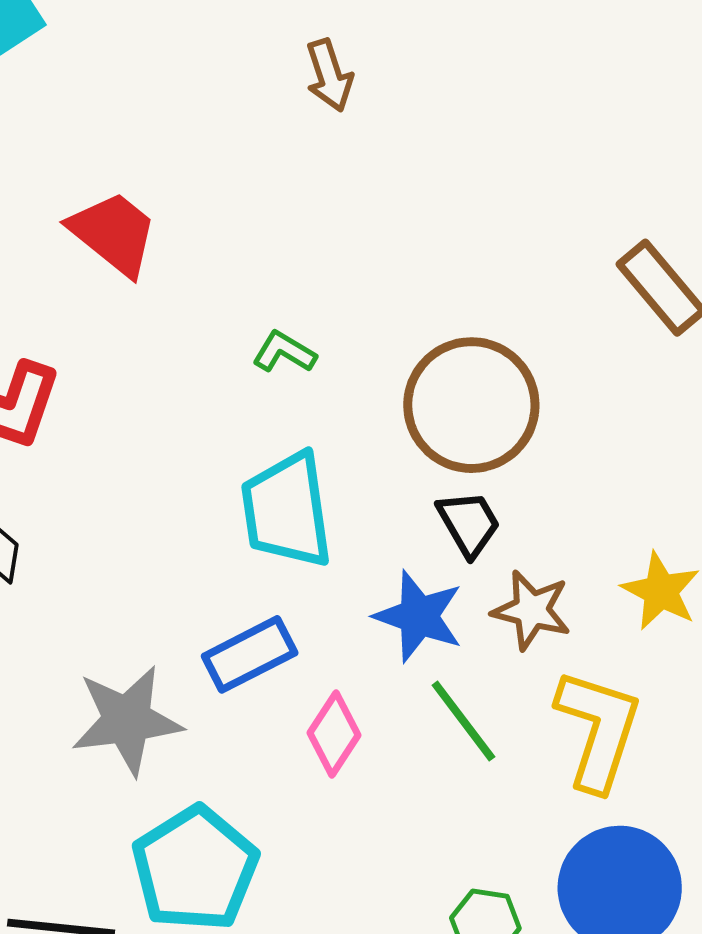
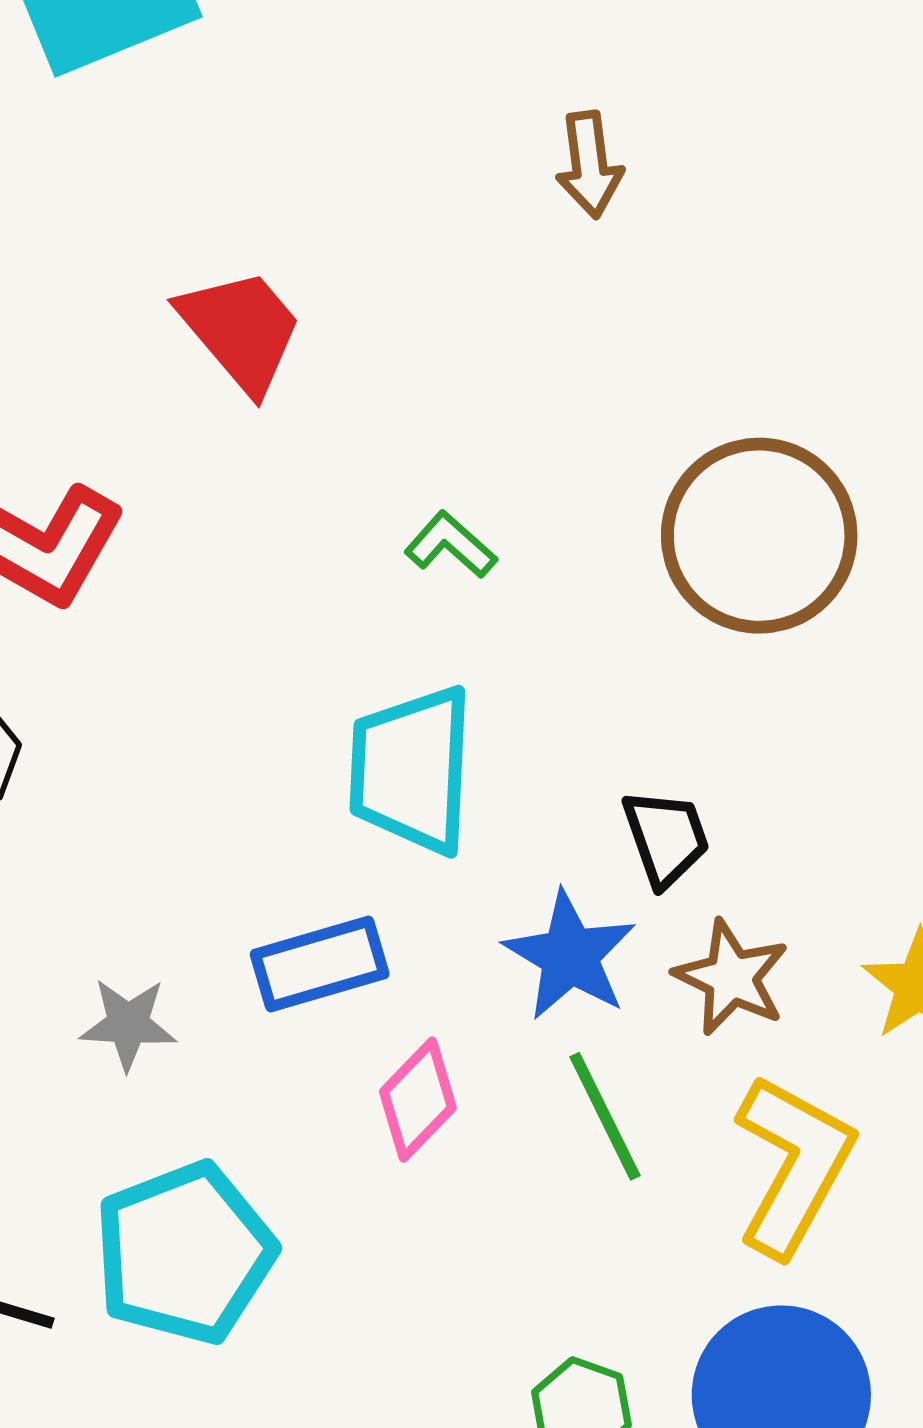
brown circle: (471, 405) -> (759, 536), moved
gray star: (127, 720) -> (128, 1024), size x0.6

